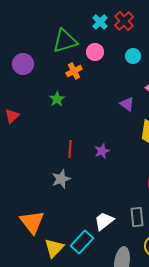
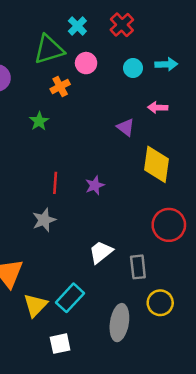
cyan cross: (100, 22) -> (77, 26), moved
white trapezoid: (104, 221) -> (101, 252), moved

